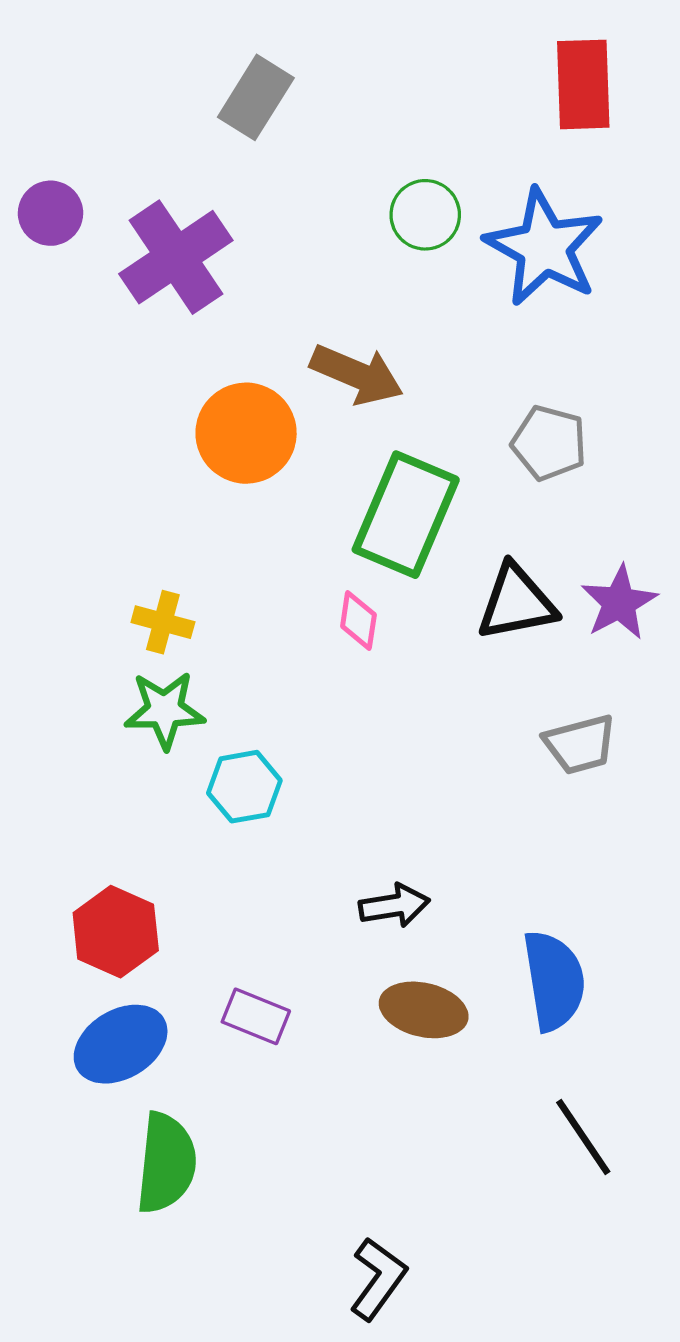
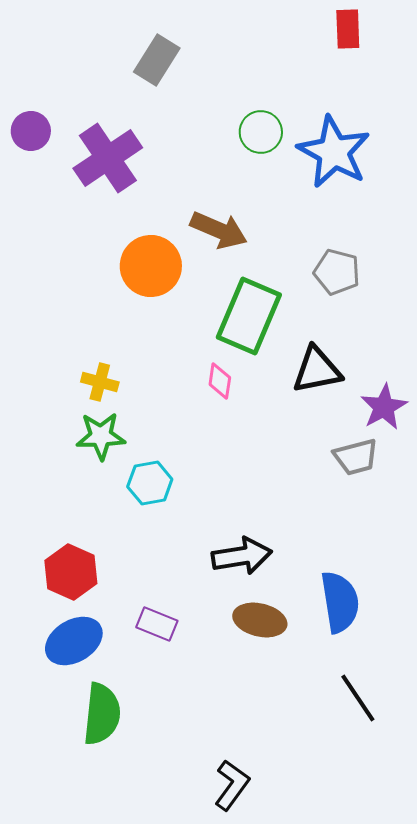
red rectangle: (583, 84) -> (348, 29), moved, size x0.7
purple star: (619, 603) -> (384, 407), moved
black arrow: (394, 906) -> (242, 556), size x1.4

